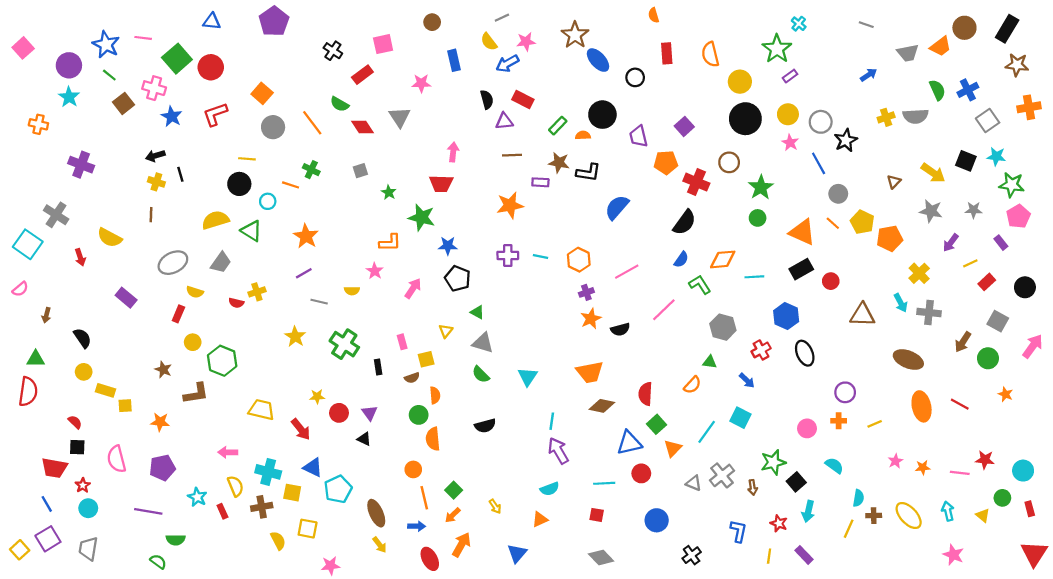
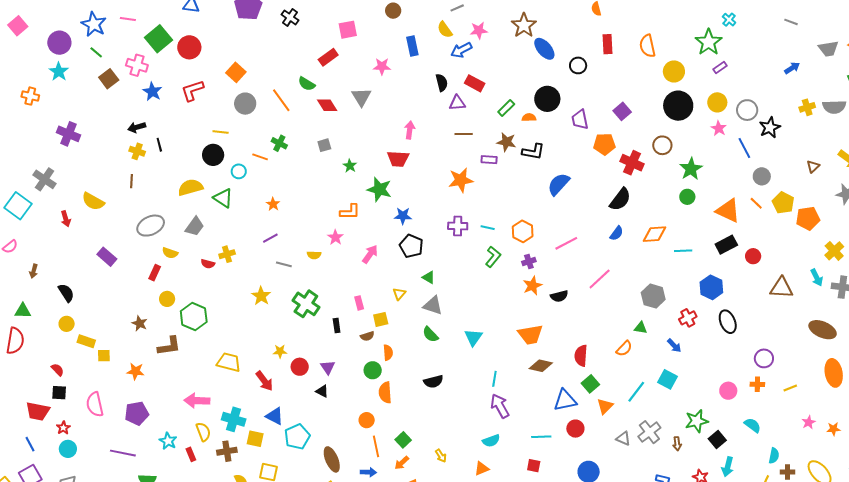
black cross: (333, 51) -> (290, 17), moved
orange star: (306, 236) -> (273, 204), size x0.6
green L-shape: (700, 285) -> (493, 257), moved, turned 70
pink arrow: (228, 452) -> (197, 401), size x1.4

